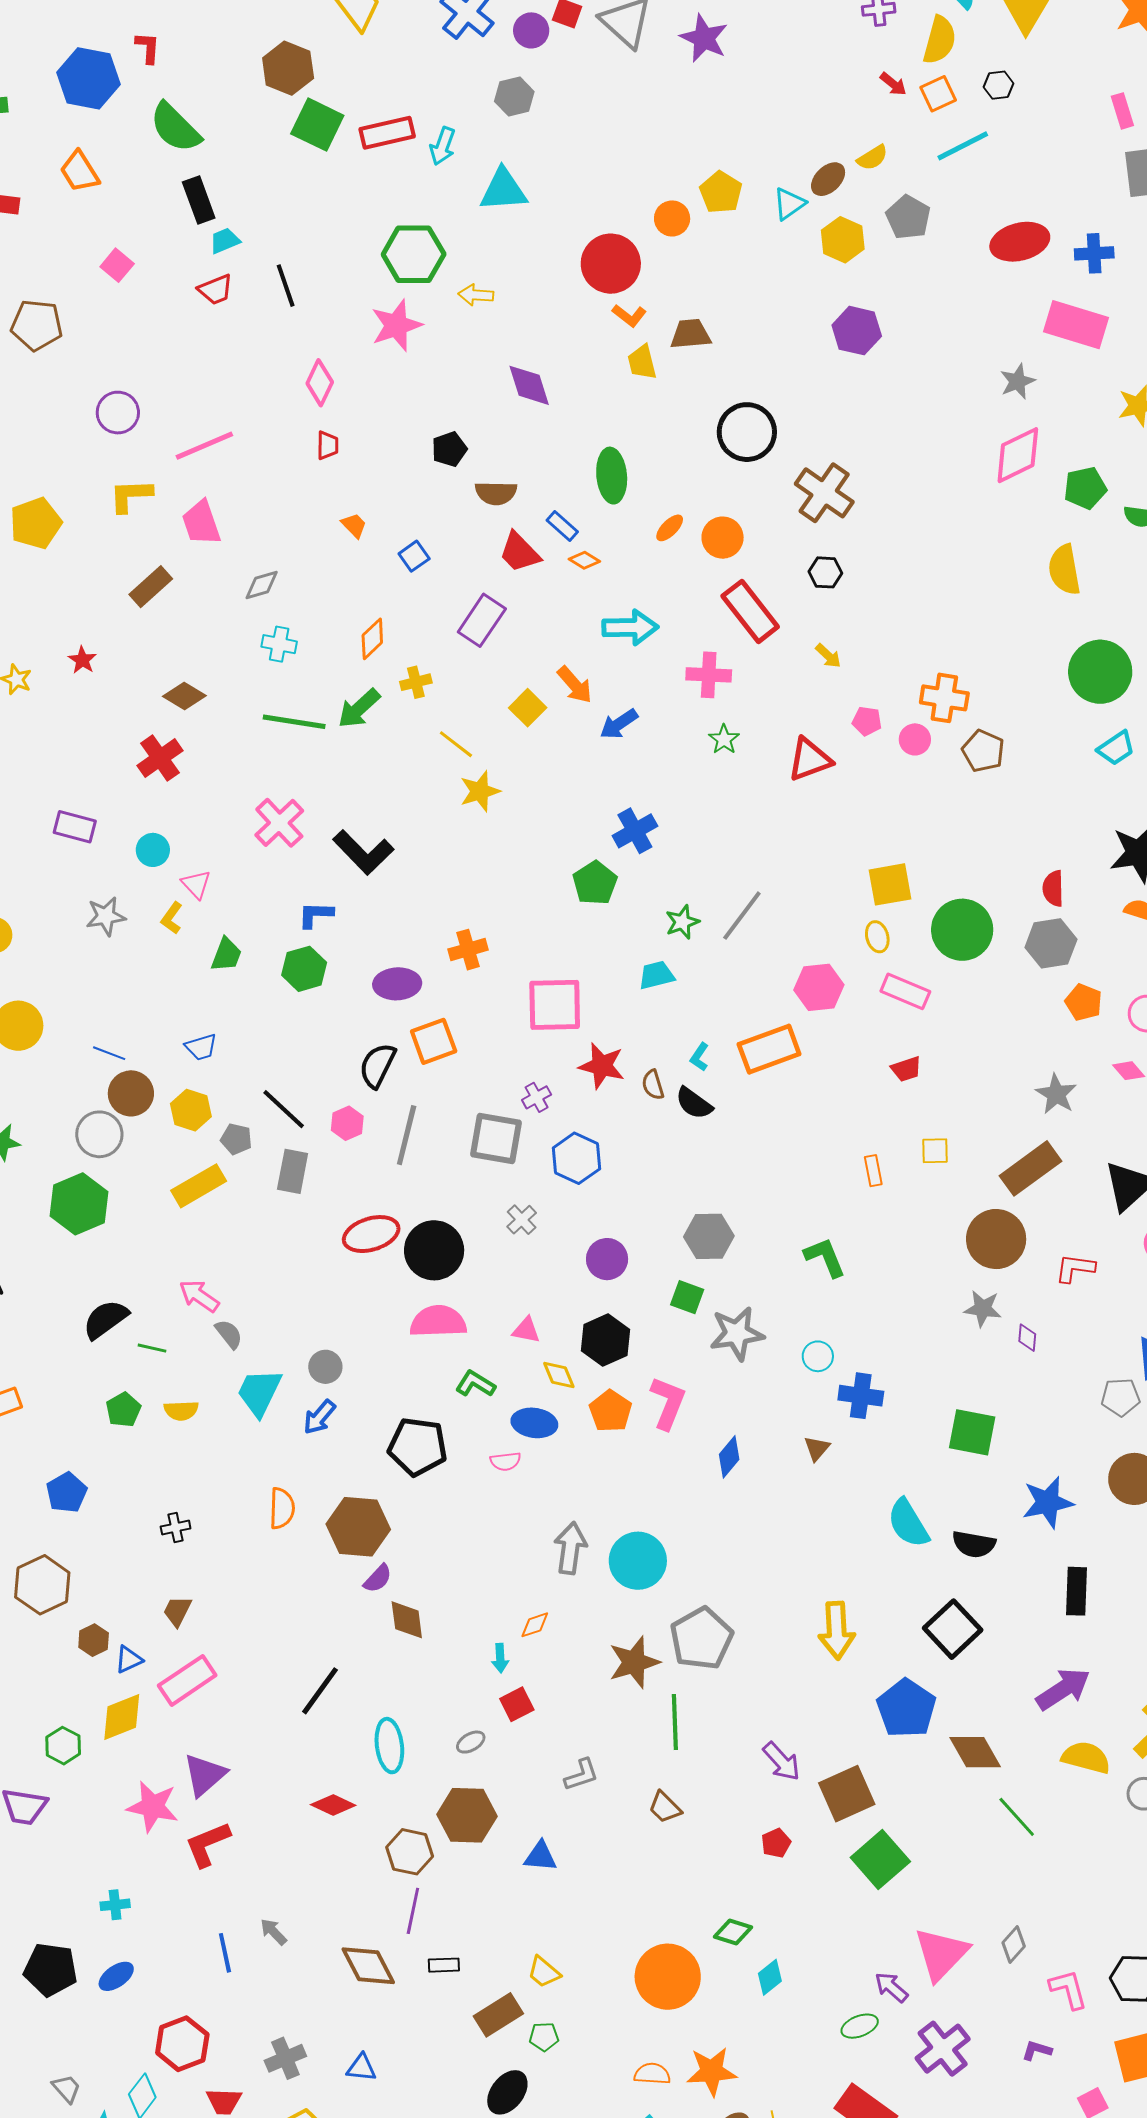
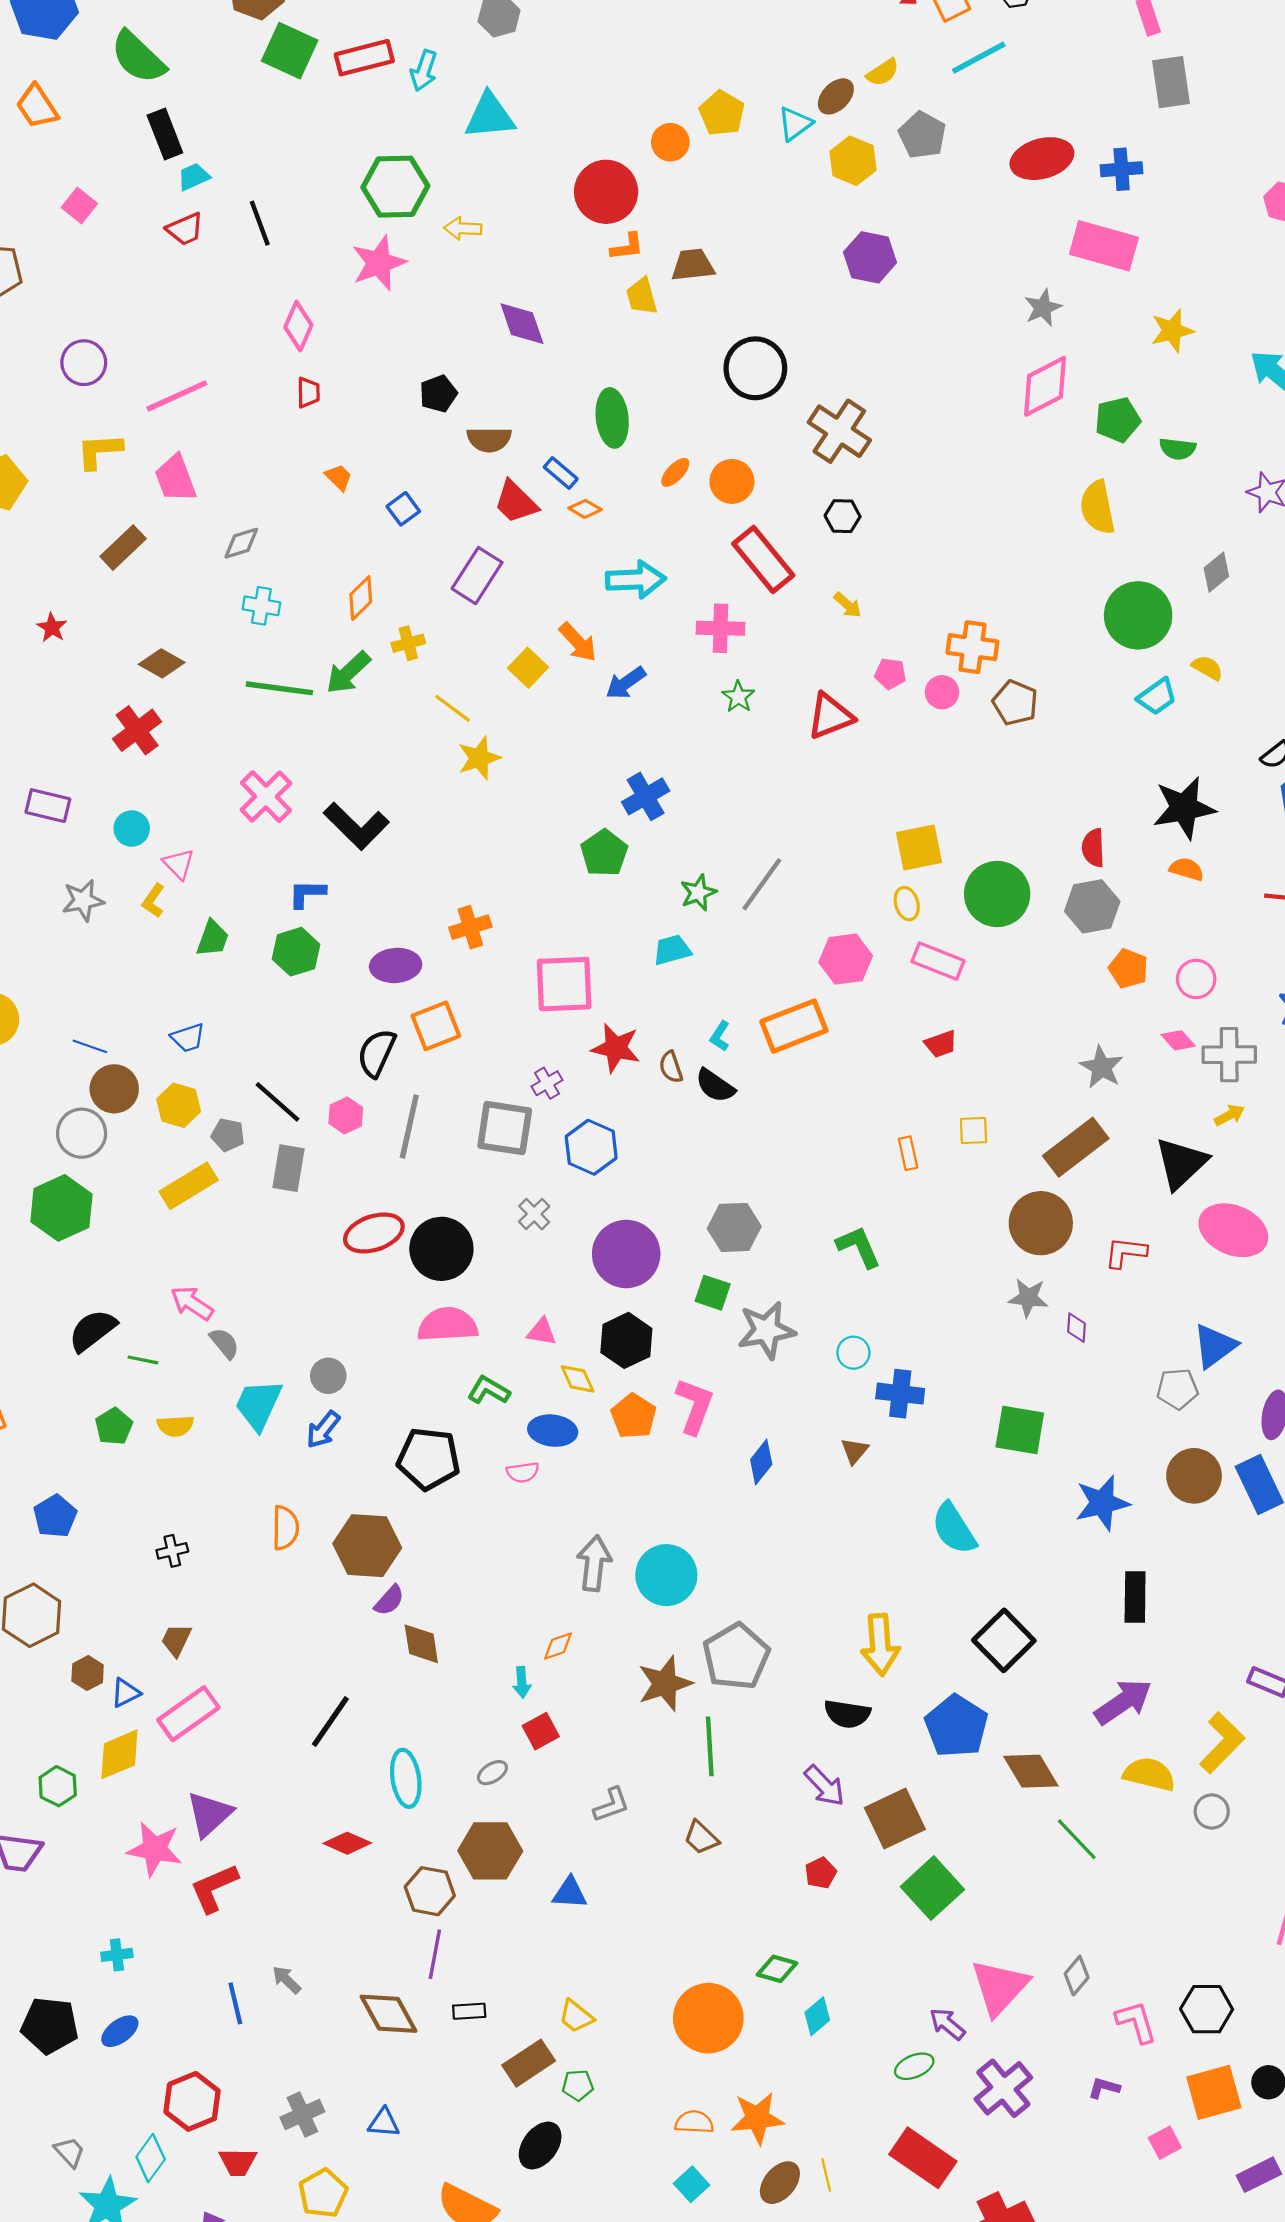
orange L-shape: (629, 315) -> (627, 247), turned -44
purple circle: (607, 1259) -> (626, 1254), size x1.5
black semicircle: (974, 1544) -> (847, 1714), moved

